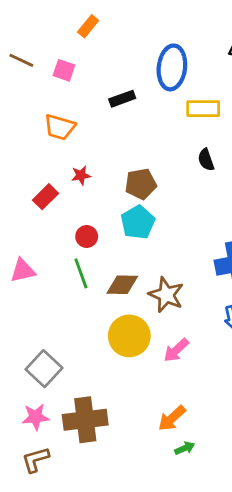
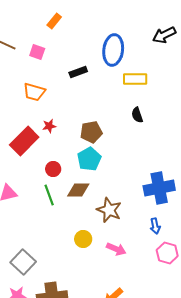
red rectangle: (45, 197) -> (24, 141), size x1.6
brown diamond: (122, 285) -> (78, 190), moved
yellow circle: (129, 336) -> (83, 239), size x0.6
pink arrow: (176, 350) -> (116, 249), turned -114

